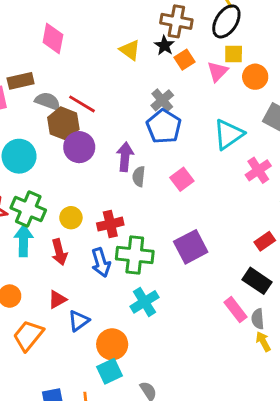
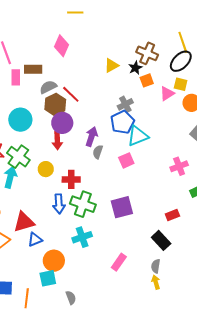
yellow triangle: (130, 50) -> (111, 65), turned 42
gray semicircle: (48, 101) -> (48, 87), turned -60
cyan triangle: (228, 134) -> (138, 136), moved
red arrow: (59, 252) -> (57, 141), moved
red triangle: (57, 299) -> (24, 222), size x1.6
pink rectangle: (236, 310) -> (119, 262), moved, turned 60

